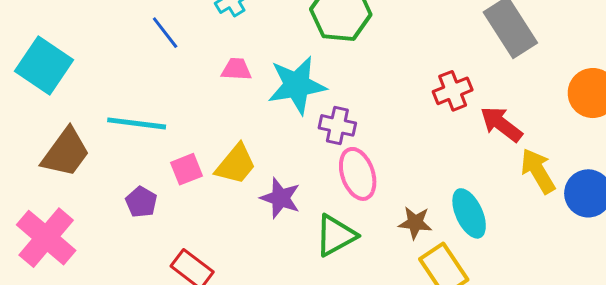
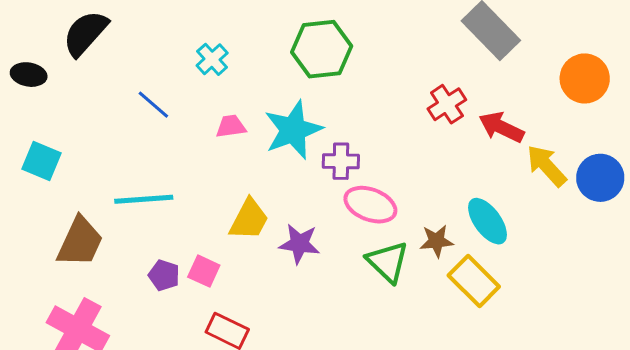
cyan square: (44, 66) -> (41, 161), size x0.7
pink square: (187, 169) -> (204, 271), moved, turned -32
pink ellipse: (358, 174) -> (370, 205), turned -39
green triangle: (336, 235) -> (388, 262), moved, turned -36

